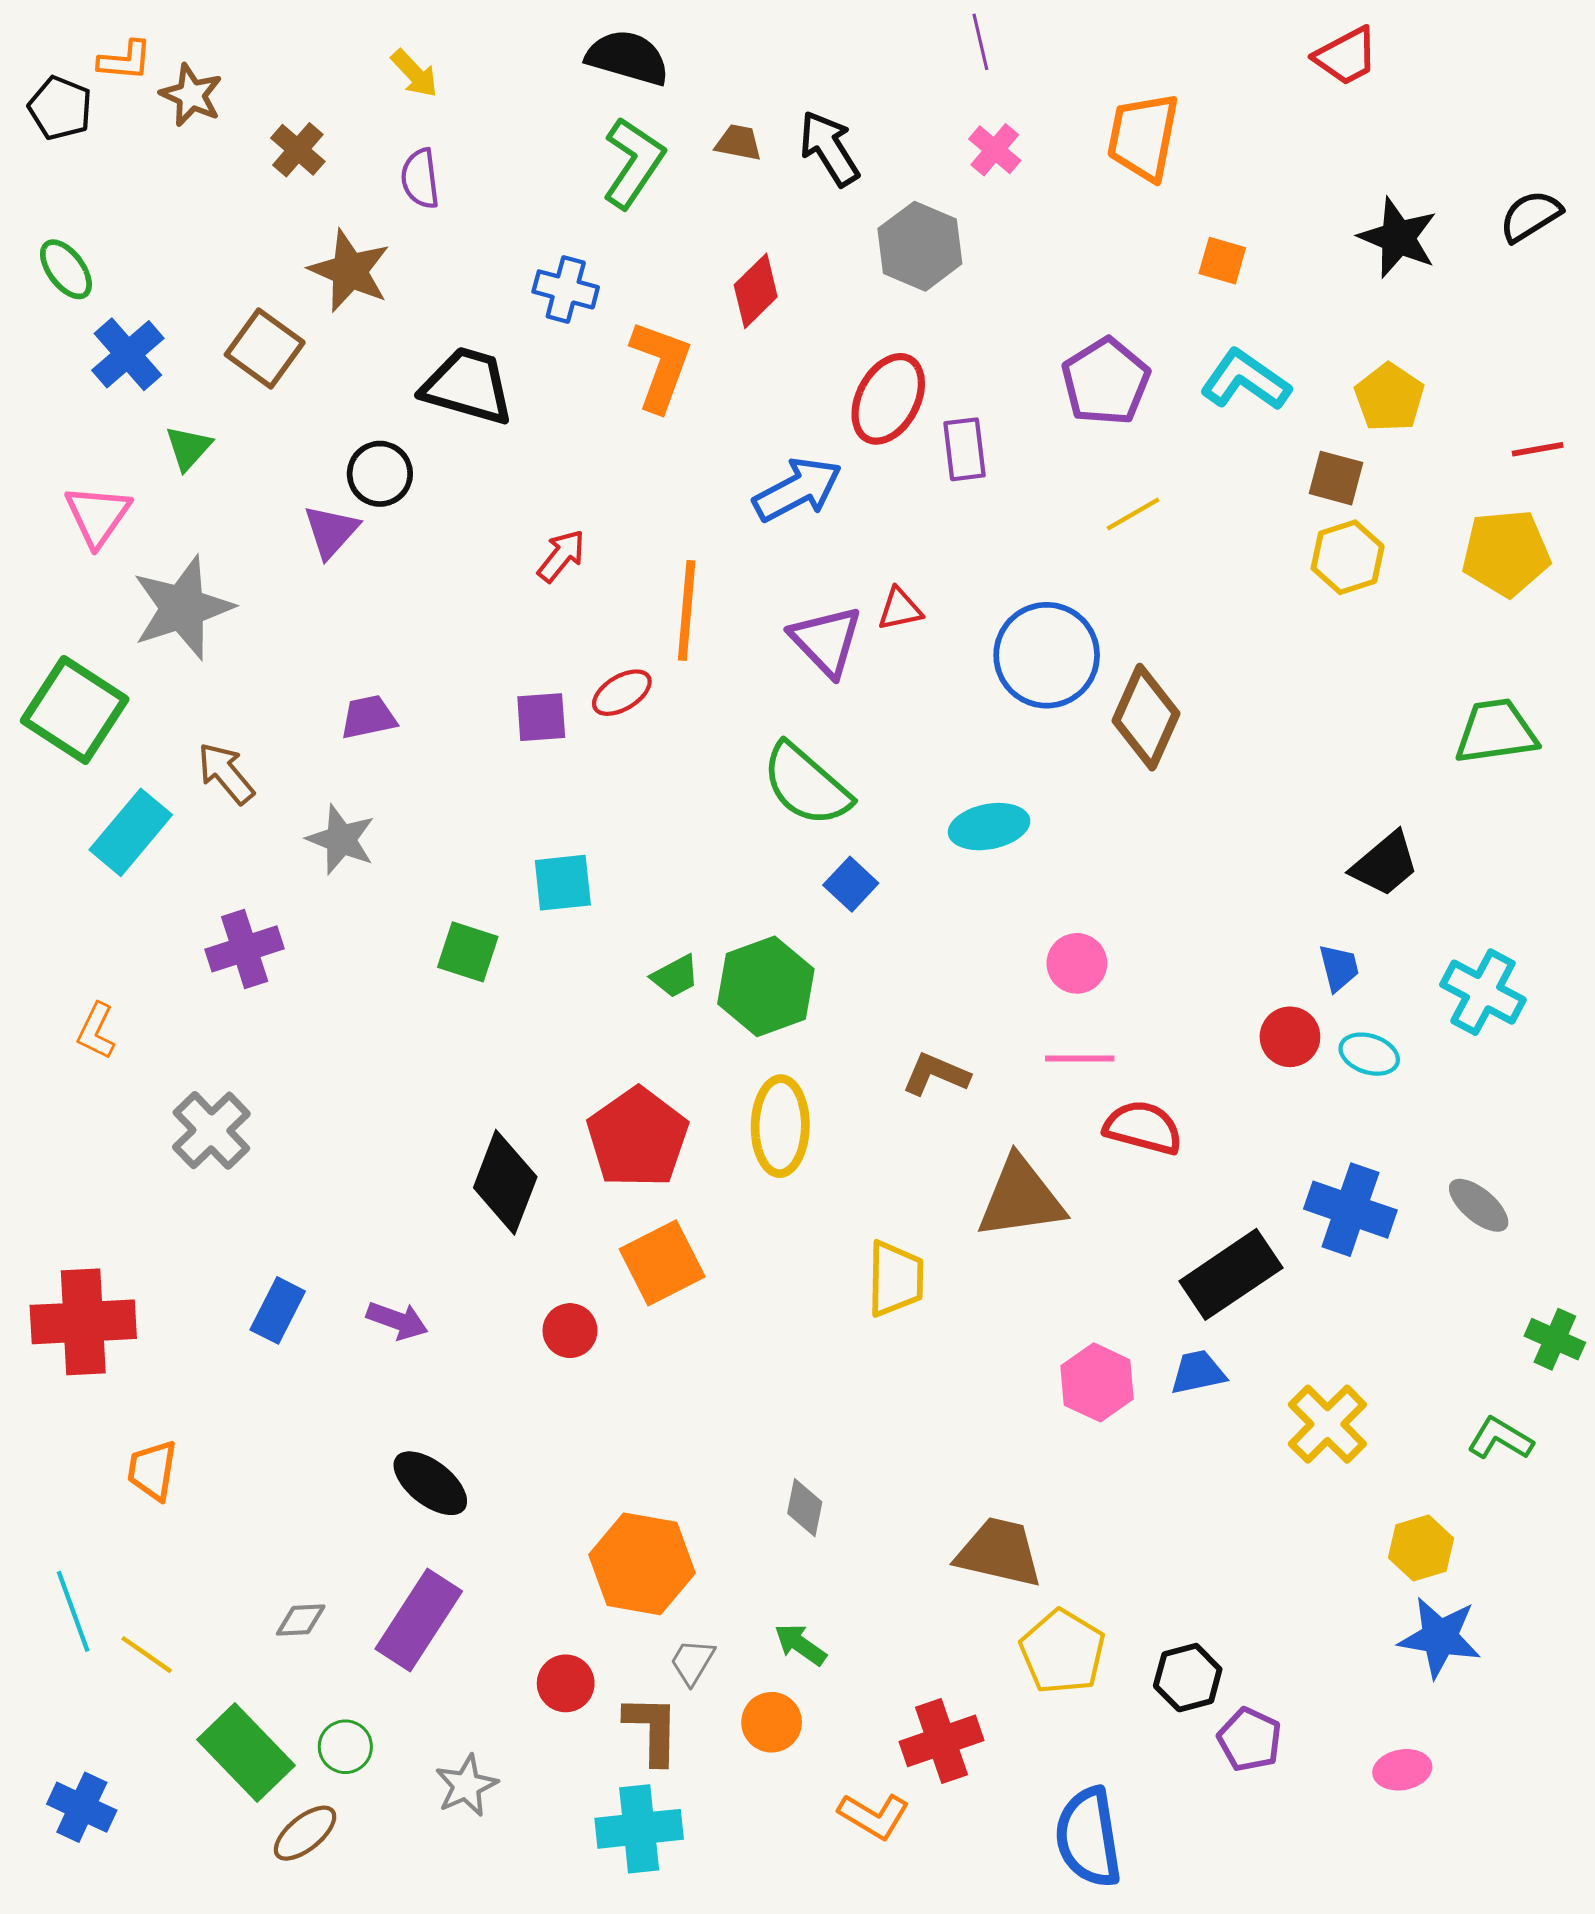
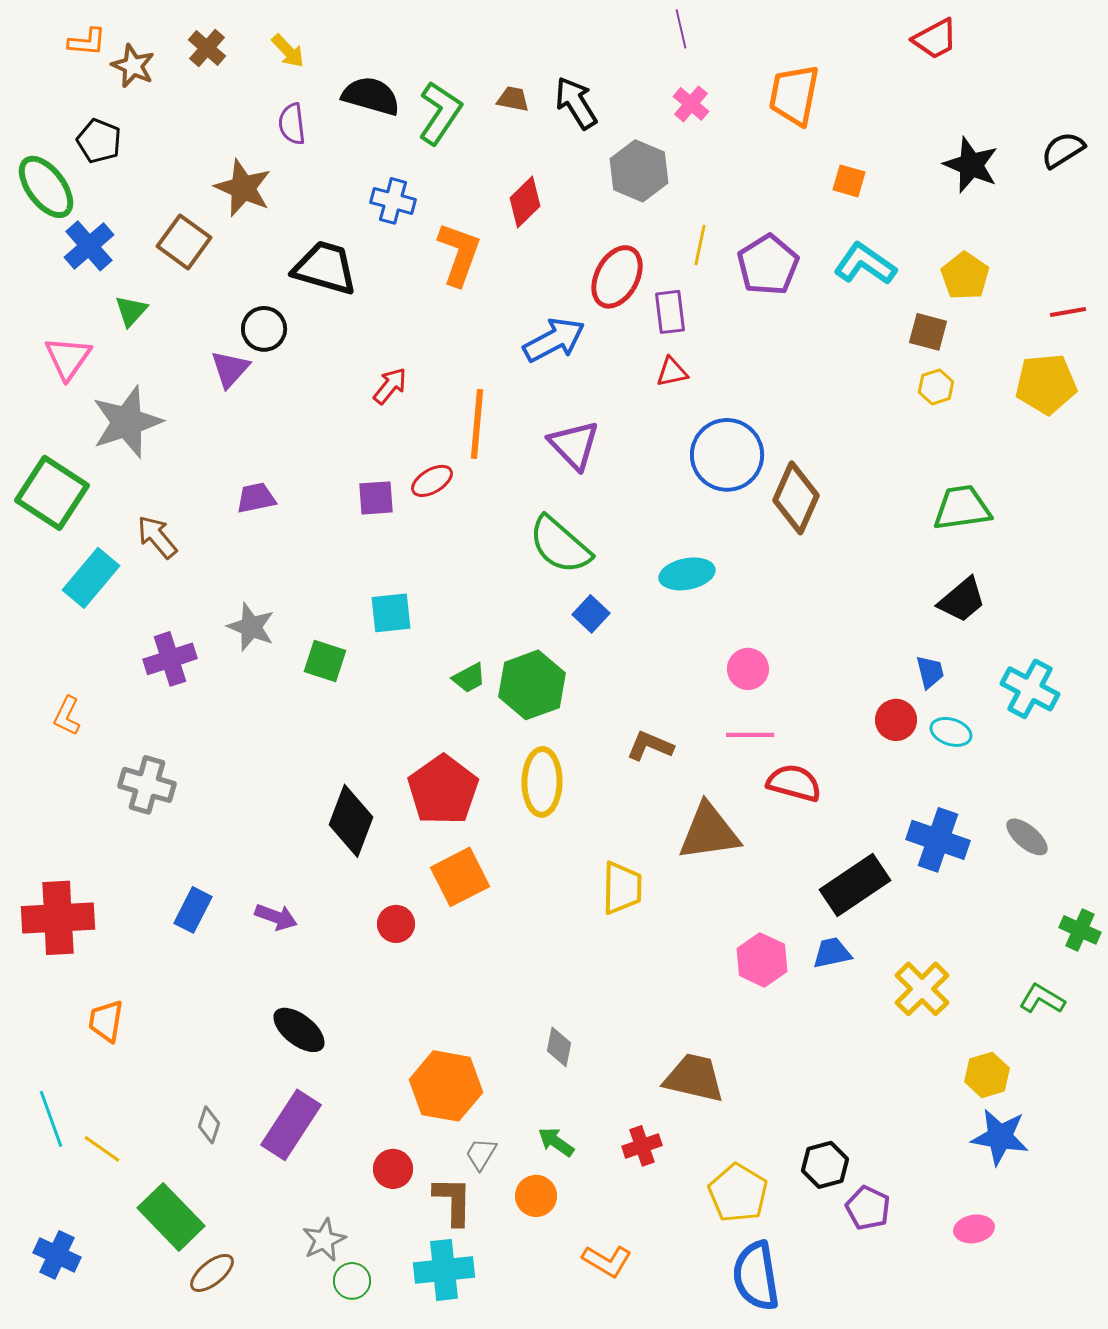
black semicircle: (628, 58) -> (371, 96), moved
black pentagon: (60, 108) -> (99, 141), moved
brown cross: (298, 150) -> (207, 48), moved
green ellipse: (66, 269) -> (46, 187), size x1.5
yellow line: (1133, 514) -> (700, 245), moved, turned -48
yellow hexagon: (1348, 557) -> (936, 387), size x0.7
red triangle: (900, 609) -> (672, 372), moved
green trapezoid: (1496, 732) -> (962, 508), moved
gray star: (341, 840) -> (251, 627), moved
gray cross: (211, 1130) -> (147, 785), turned -30
gray diamond: (301, 1620) -> (209, 1125), turned -69
yellow pentagon: (1062, 1652) -> (738, 1193), moved
red cross: (942, 1741) -> (642, 1146), moved, size x0.7
green circle: (345, 1747) -> (352, 1281), moved

